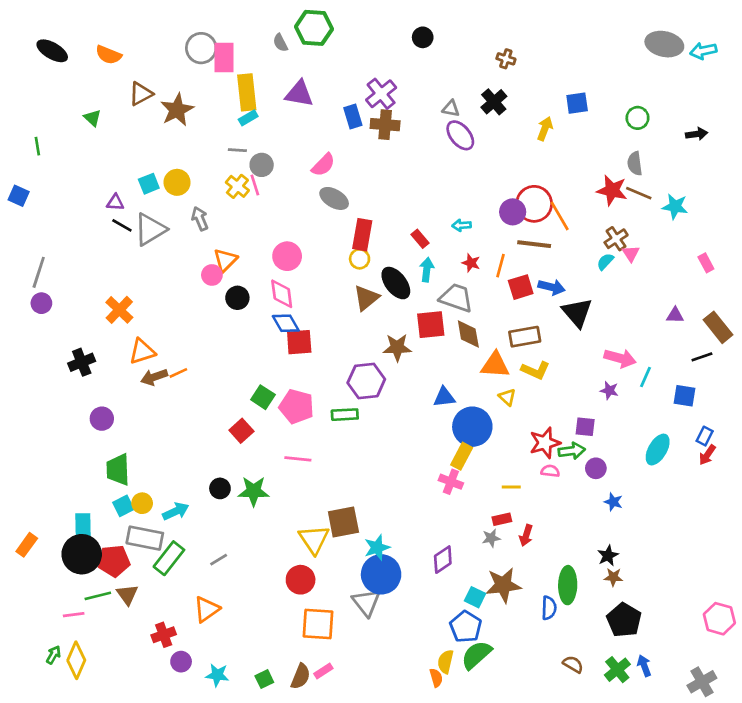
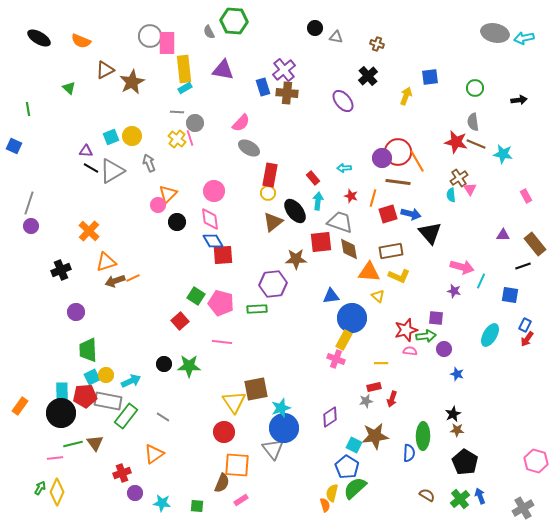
gray triangle: (451, 109) -> (336, 37), moved
cyan semicircle: (605, 262) -> (451, 195), turned -48
gray line: (219, 560) -> (163, 417), turned 64
red pentagon: (114, 561) -> (85, 396), moved
brown semicircle: (301, 676) -> (222, 483), moved
green square: (264, 679) -> (197, 506), turned 32

